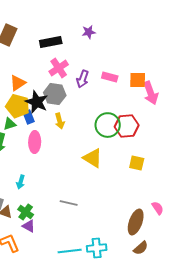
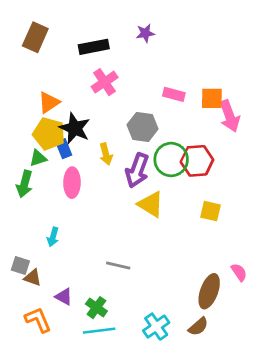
purple arrow: (83, 79) -> (137, 170), moved, size x1.4
gray hexagon: (55, 94) -> (143, 127), moved
green cross: (26, 212) -> (96, 308), moved
cyan cross: (97, 248) -> (156, 327), turned -30
brown semicircle: (141, 248) -> (198, 327), moved
cyan line: (70, 251) -> (99, 331), moved

